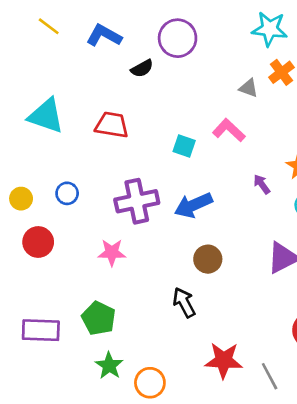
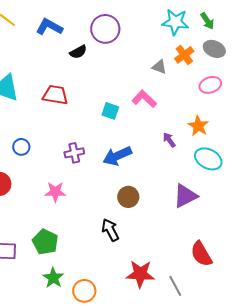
purple cross: (137, 201) -> (74, 153), size x0.6

